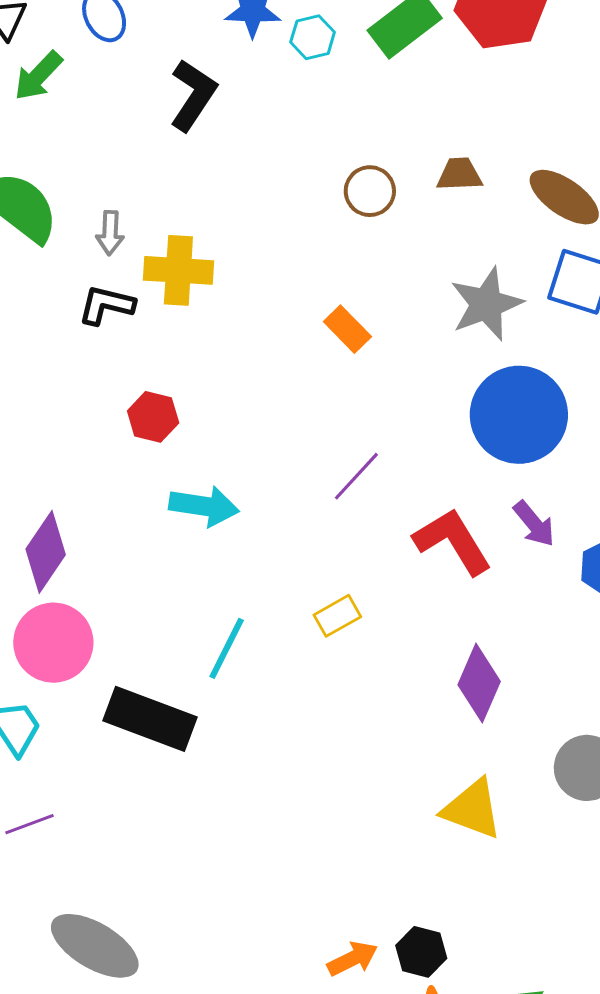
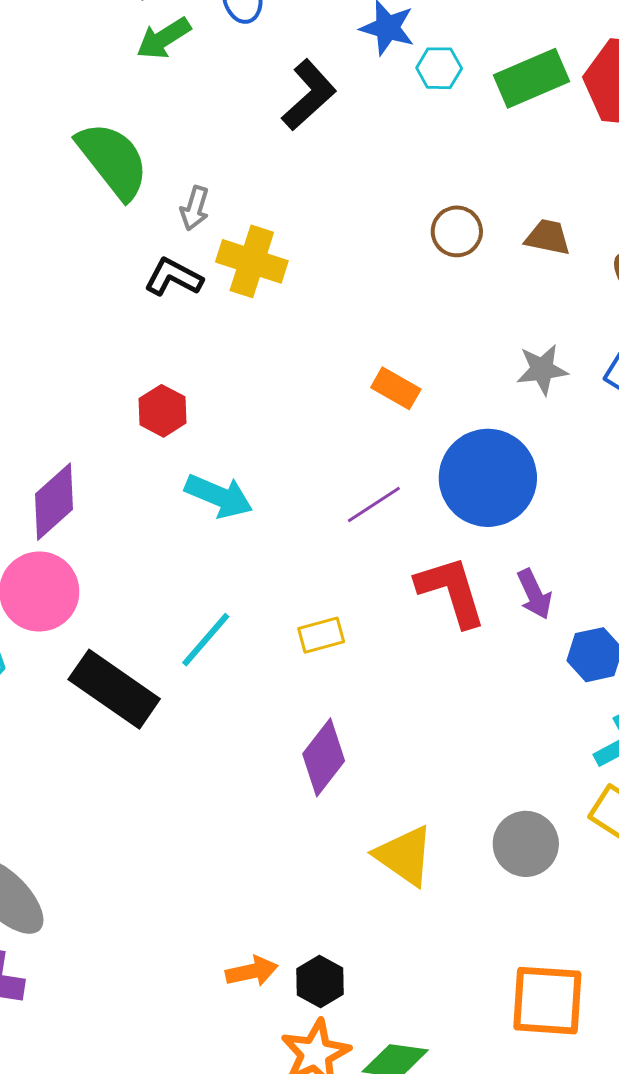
gray star: (486, 304) -> (542, 369), size x0.7
orange rectangle: (347, 329) -> (396, 388), moved, turned -30
blue circle: (519, 415) -> (488, 478), moved
red hexagon: (153, 417) -> (162, 411), moved
purple diamond: (479, 683) -> (324, 757), moved

